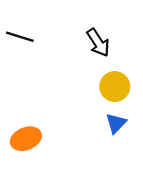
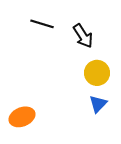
black line: (20, 37) -> (42, 24), moved

